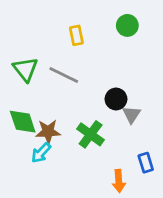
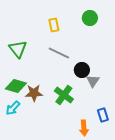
gray line: (64, 75) -> (59, 53), moved
green diamond: (23, 122) -> (16, 86), turned -55
cyan arrow: (41, 153) -> (13, 108), moved

